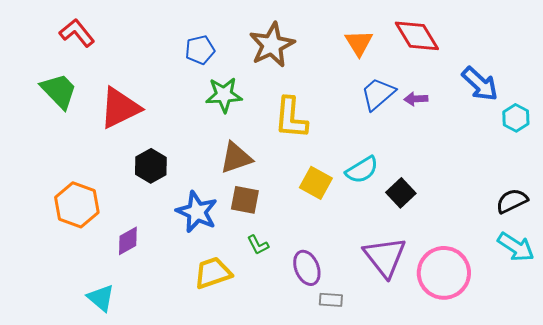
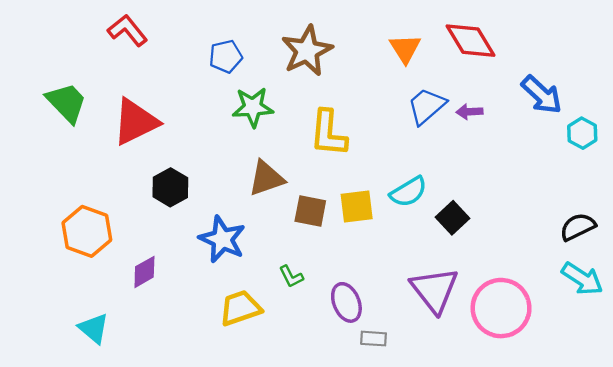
red L-shape: (77, 33) -> (128, 30), moved
yellow square: (316, 183) -> (357, 206), turned -36
brown square: (245, 200) -> (310, 211), moved
cyan triangle: (101, 298) -> (94, 328), moved

